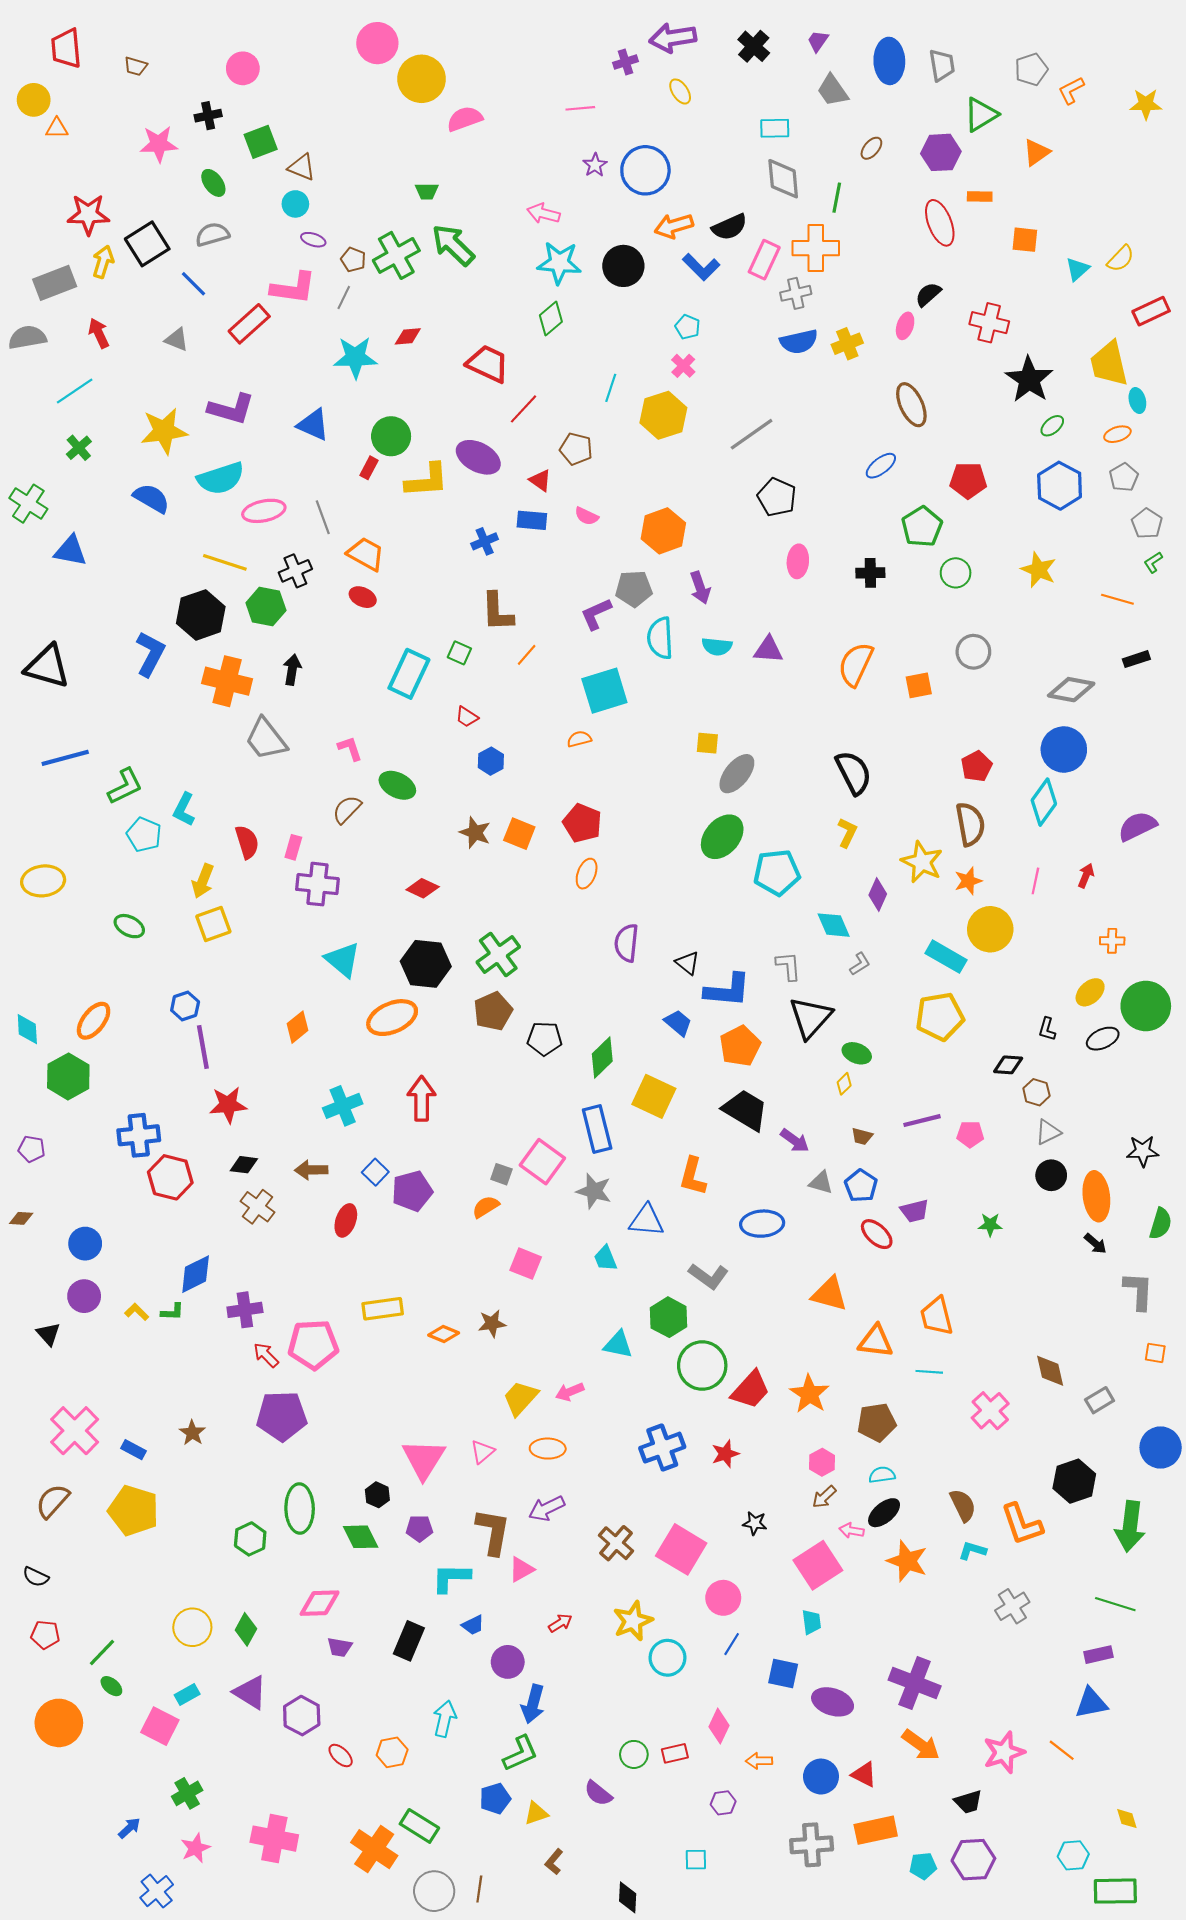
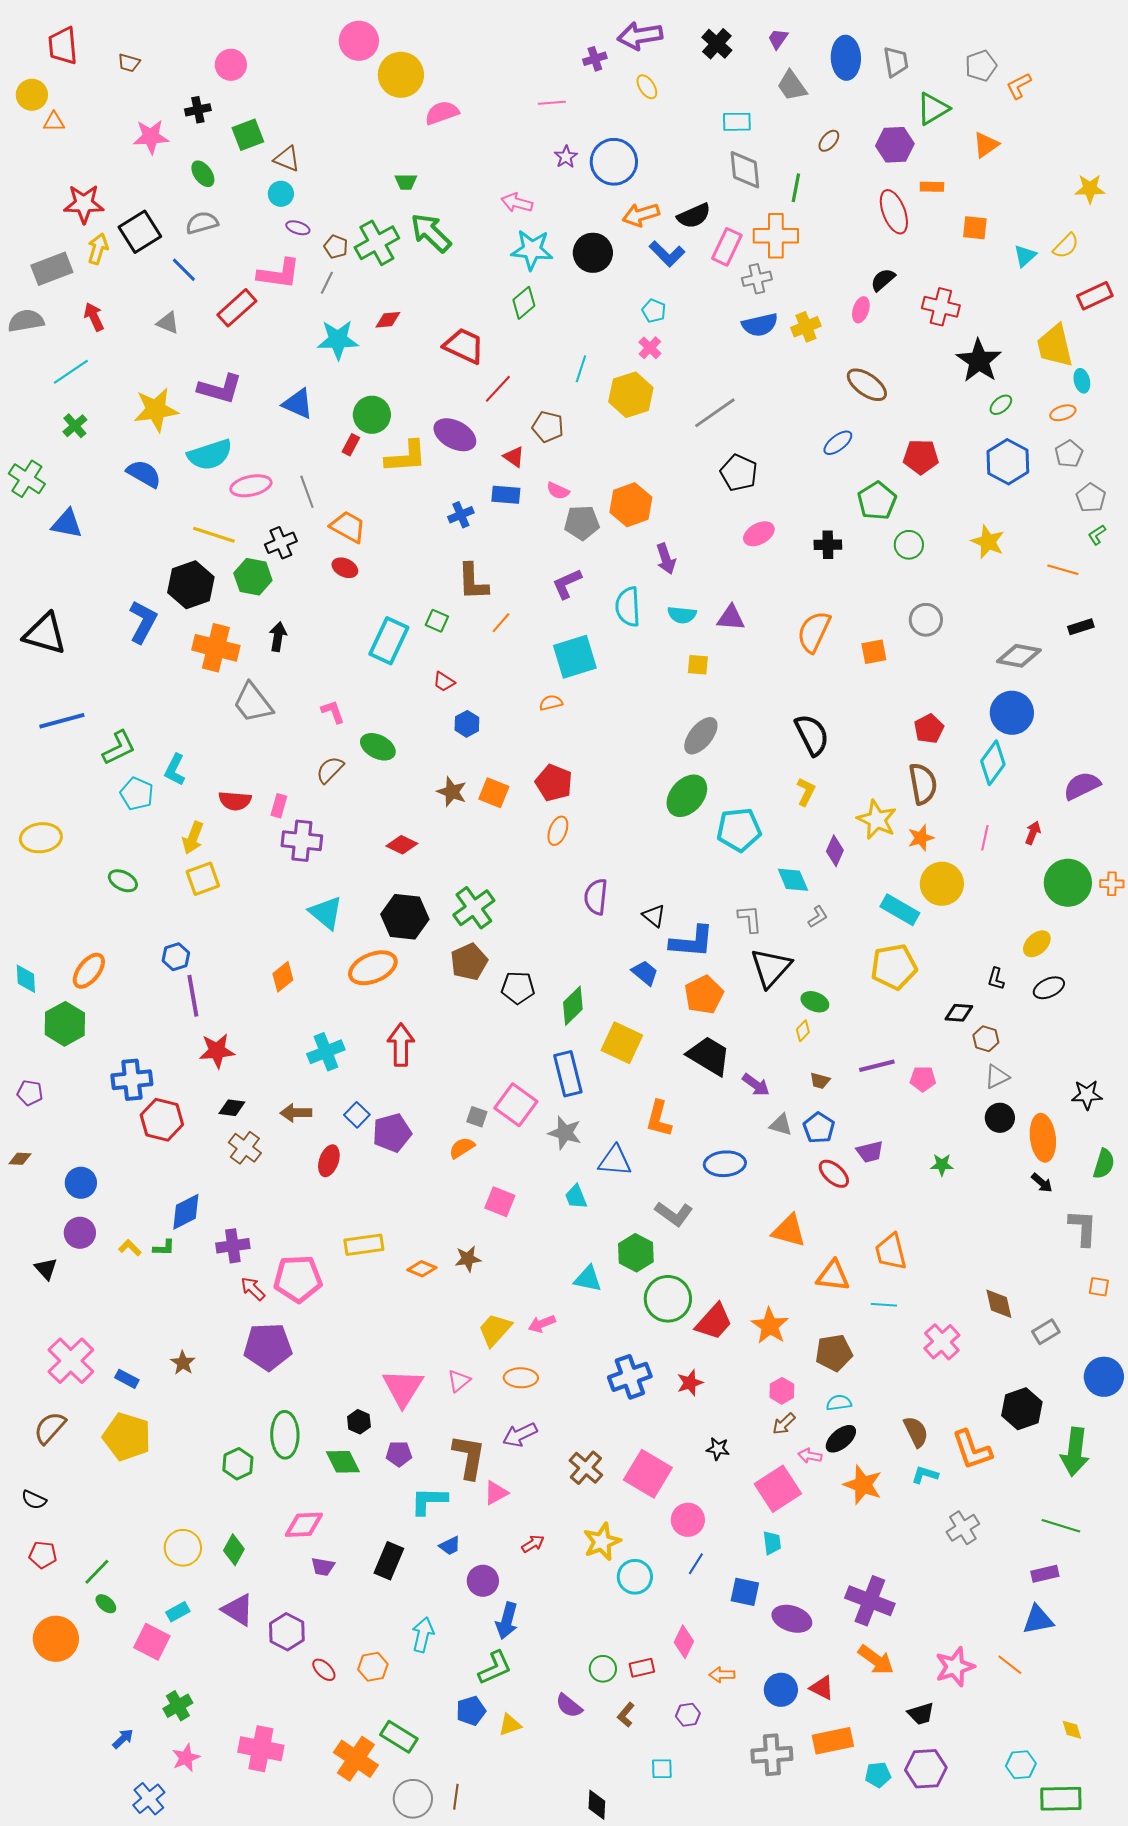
yellow star: (1146, 104) -> (1090, 189), moved
brown ellipse: (911, 405) -> (867, 385), turned -30
pink ellipse: (798, 561) -> (759, 534), turned 56
gray pentagon: (634, 589) -> (582, 523), moved
yellow square: (707, 743) -> (698, 665), moved
red semicircle: (247, 842) -> (235, 801), turned 112
orange cross: (1112, 941) -> (1112, 884), moved
green circle: (1146, 1006) -> (1068, 883), moved
brown L-shape: (554, 1862) -> (626, 1715), moved

